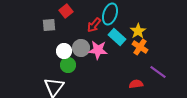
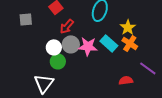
gray square: (49, 25) -> (26, 19), moved
red arrow: (94, 25) -> (67, 26), moved
cyan rectangle: (117, 37) -> (109, 43), moved

